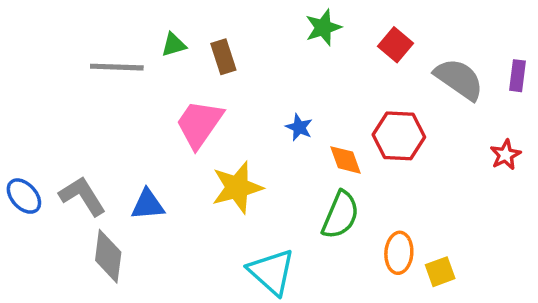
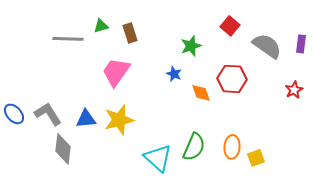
green star: (323, 28) -> (191, 46), moved
yellow star: (237, 187) -> (119, 120), moved
green semicircle: (340, 215) -> (194, 147), moved

